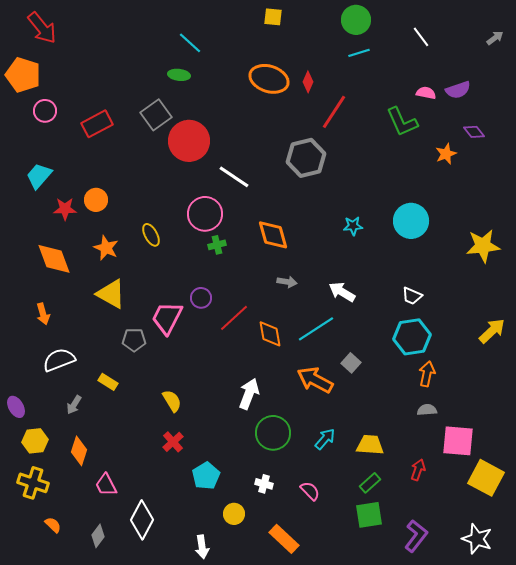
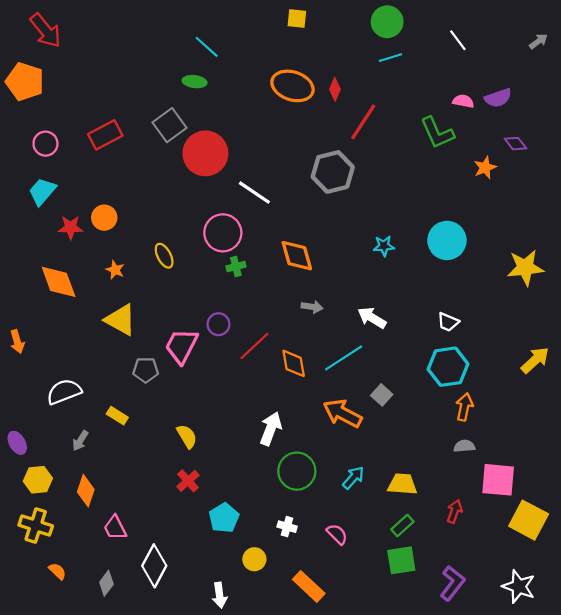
pink circle: (45, 111) -> (45, 144), moved
orange star: (106, 248) -> (115, 270), size x0.7
orange arrow: (43, 314) -> (17, 342), moved

